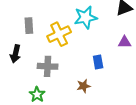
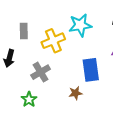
blue rectangle: (98, 62) -> (91, 70), size x1.6
gray cross: (48, 66) -> (41, 72), turned -36

